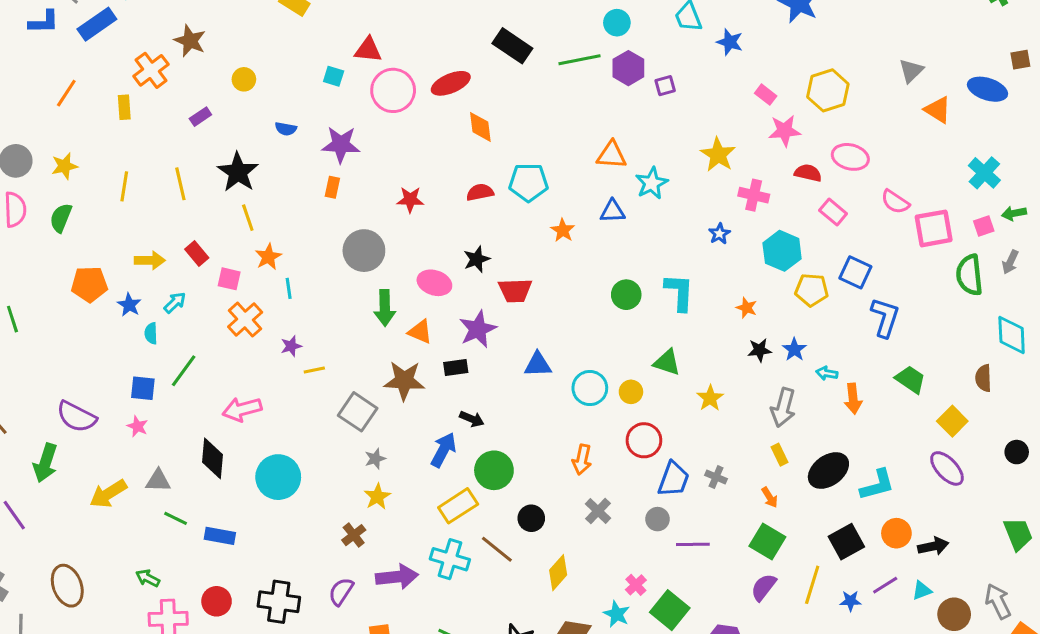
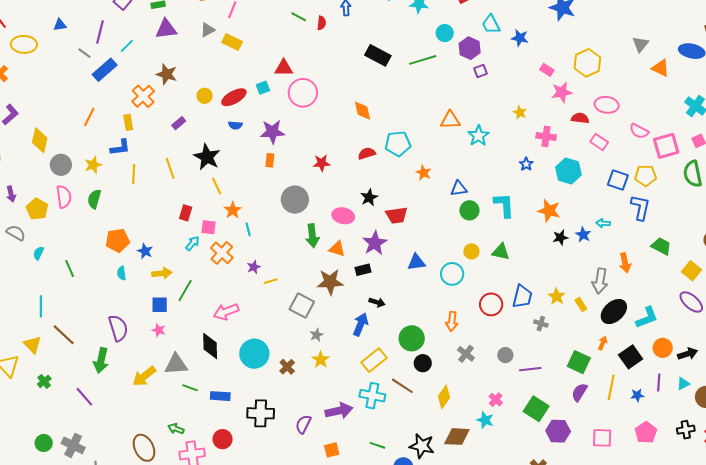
blue L-shape: (44, 22) -> (120, 147), moved
purple hexagon: (628, 68) -> (470, 48), moved
cyan square: (334, 76) -> (263, 88), turned -32
red ellipse: (451, 83) -> (234, 97), moved
yellow star: (718, 155) -> (520, 112), size x0.6
blue triangle: (613, 211) -> (459, 188), moved
red rectangle: (197, 253) -> (186, 213), turned 63
yellow arrow: (150, 260) -> (162, 273), moved
yellow pentagon: (812, 290) -> (646, 176), moved
cyan arrow: (175, 303) -> (192, 243), moved
orange star: (747, 308) -> (549, 211), size x1.6
cyan semicircle: (151, 333) -> (122, 273), moved
cyan arrow: (827, 373) -> (603, 223), moved
yellow circle: (631, 392) -> (471, 251), moved
yellow star: (710, 398) -> (557, 296), moved
gray arrow: (783, 407) -> (600, 281), moved
purple semicircle: (76, 417) -> (118, 328), turned -128
green circle: (494, 470) -> (412, 338), moved
blue trapezoid: (674, 479) -> (522, 297), moved
gray triangle: (158, 481) -> (176, 364), size x1.4
orange arrow: (770, 497) -> (603, 343), moved, turned -120
brown cross: (354, 535) -> (287, 367), moved
purple line: (885, 585) -> (659, 383), turned -48
brown ellipse: (67, 586) -> (144, 448), moved
black cross: (279, 602) -> (261, 413), moved
green square: (670, 610) -> (536, 409), moved

